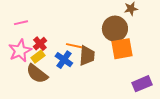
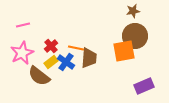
brown circle: (115, 29) -> (135, 36), moved
red cross: (40, 44) -> (51, 46), moved
yellow rectangle: (38, 57) -> (51, 62), moved

